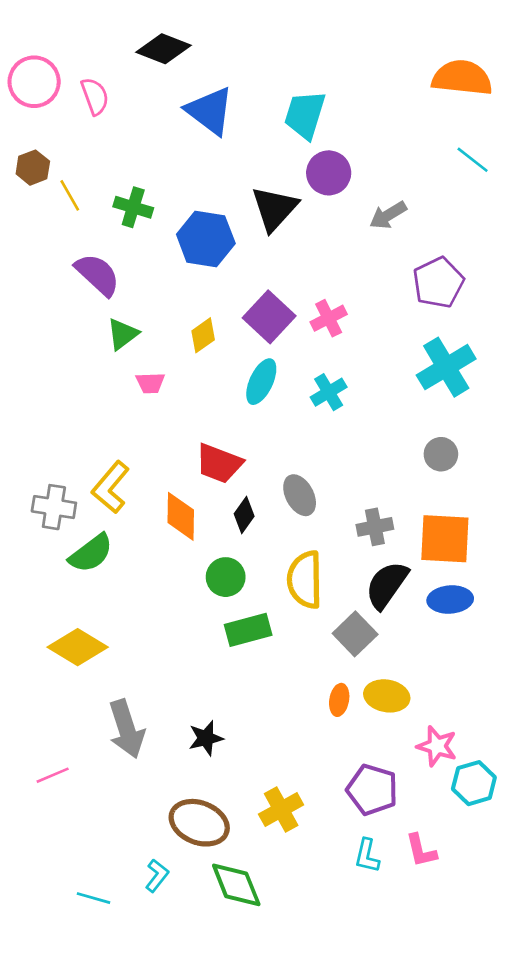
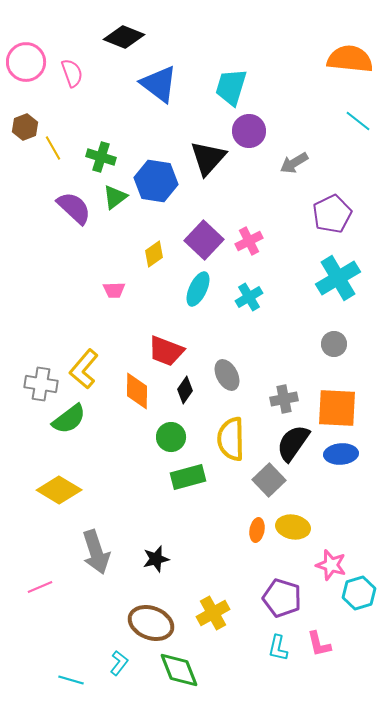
green triangle: (123, 334) -> (115, 197), moved

